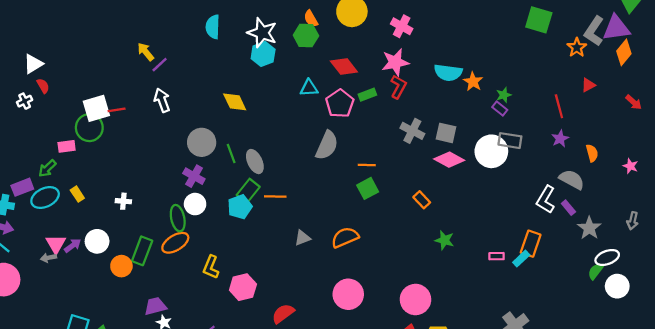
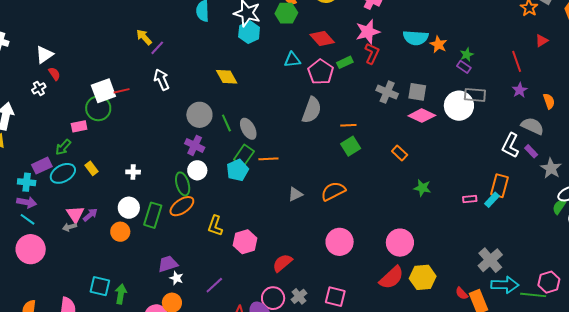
white circle: (97, 241) -> (129, 208), moved
orange circle: (121, 266) -> (120, 232), moved

